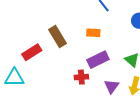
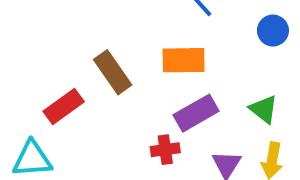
orange rectangle: (93, 33) -> (184, 60), size x1.5

